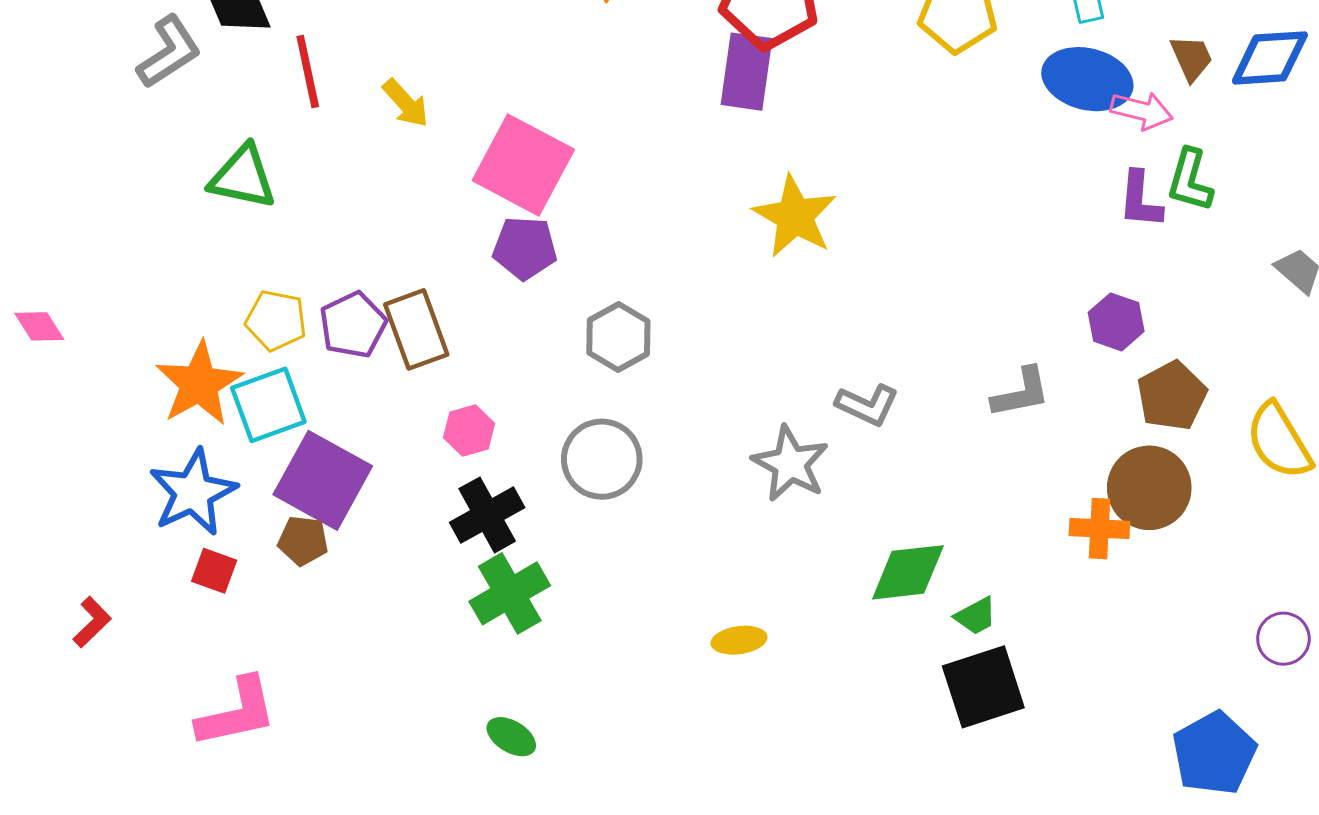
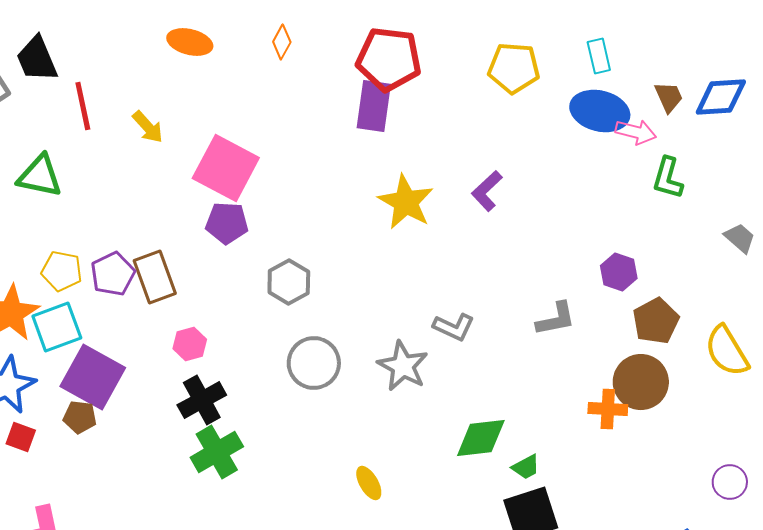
purple L-shape: (1140, 200) -> (487, 191), moved, turned 42
gray circle: (602, 459) -> (314, 363), moved
yellow ellipse: (739, 640) -> (369, 483), turned 68

